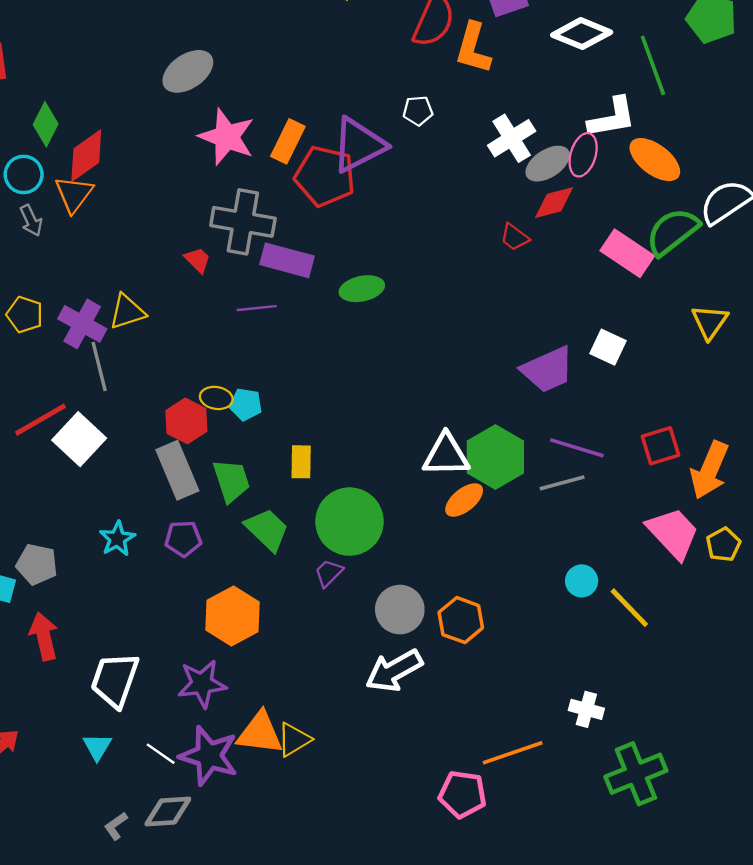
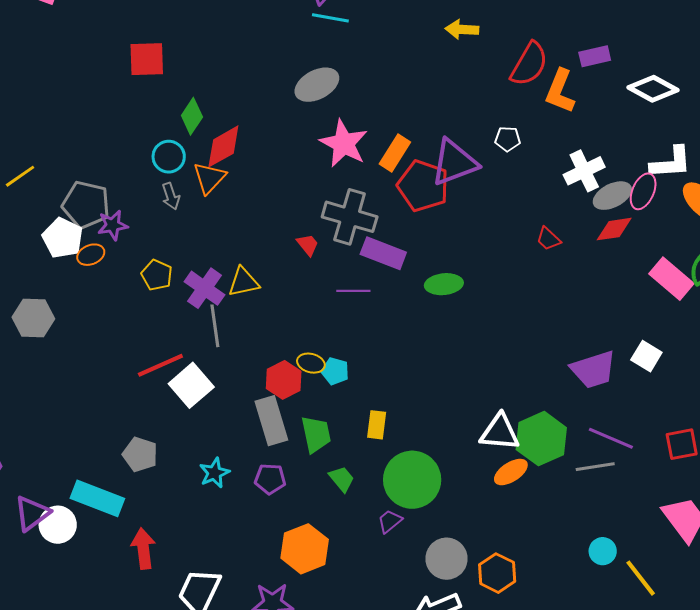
red trapezoid: (515, 237) -> (548, 239), moved
green trapezoid: (267, 530) -> (342, 479), size x0.7
gray pentagon: (37, 564) -> (140, 454), moved

